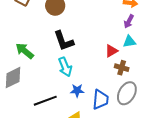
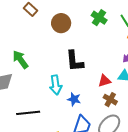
black L-shape: (64, 41) -> (75, 61), moved
blue star: (77, 91) -> (74, 99), moved

